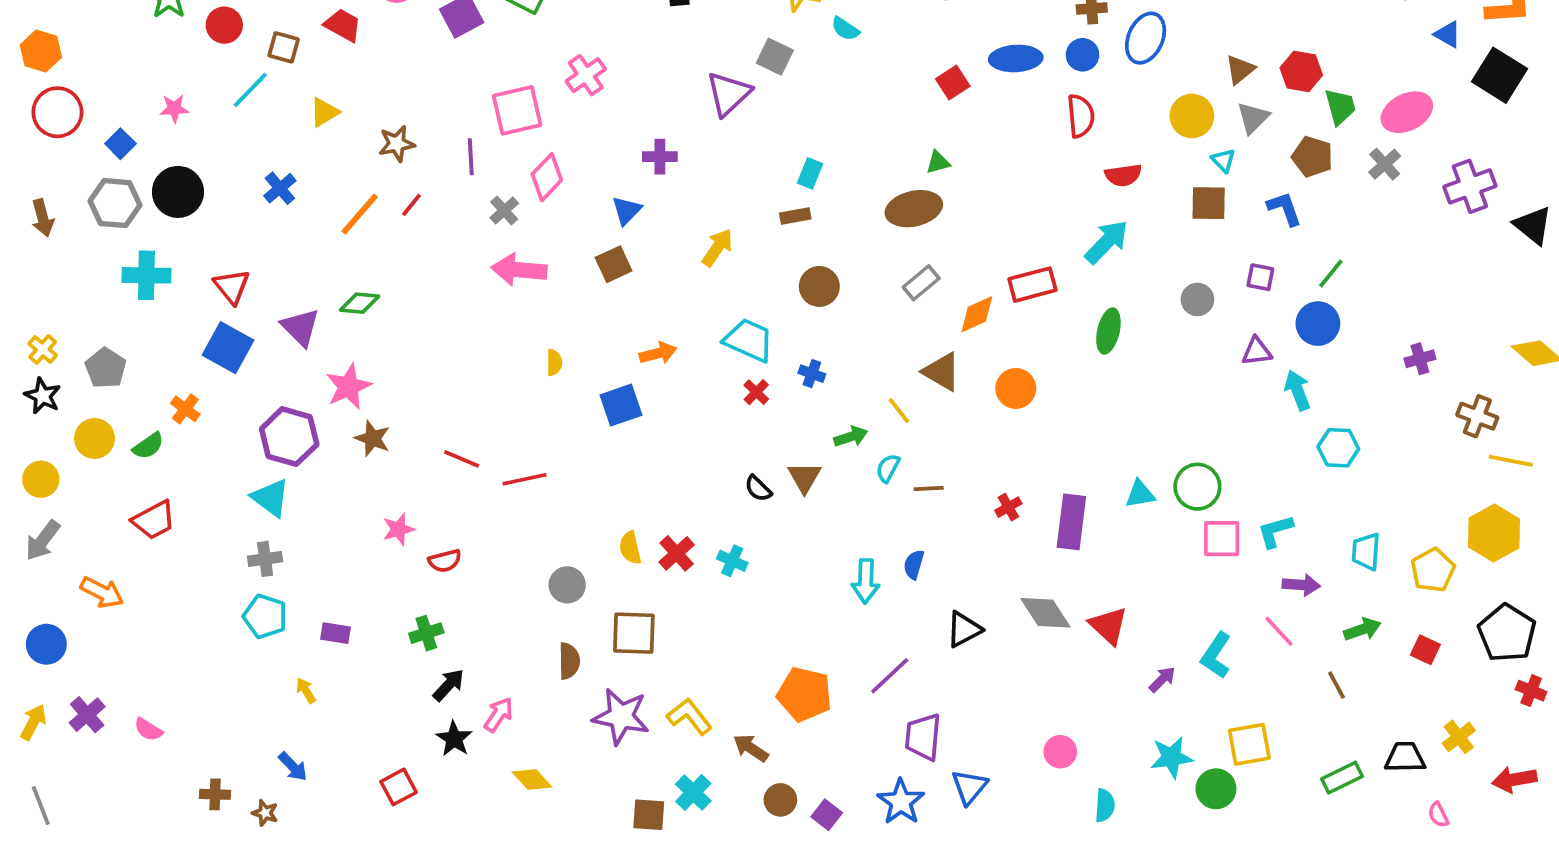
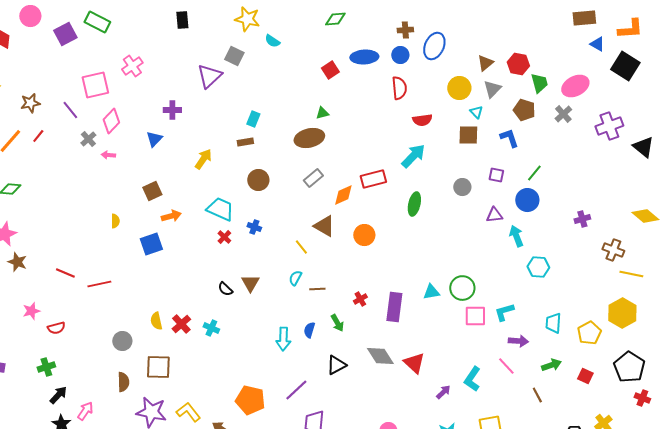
purple line: (471, 157) -> (70, 110), turned -36
brown square: (614, 264) -> (152, 191), moved
pink arrow: (519, 270) -> (108, 155), moved, size x0.5
green arrow: (851, 437) -> (337, 323), moved, turned 78

